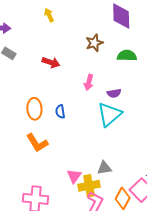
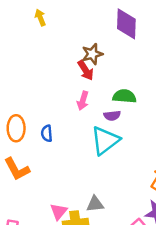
green semicircle: (127, 56) -> (124, 96), moved
red arrow: (51, 62) -> (86, 70), moved, turned 36

